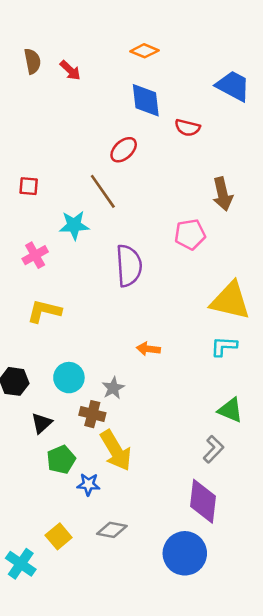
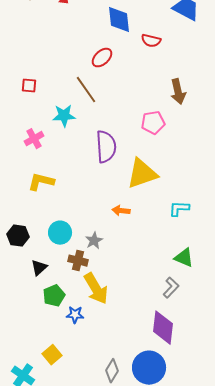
yellow triangle: (230, 301) -> (142, 174), moved, turned -32
gray diamond: (112, 530) -> (112, 371), moved, turned -70

